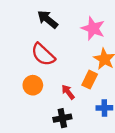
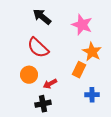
red arrow: (68, 92) -> (50, 84), moved, turned -80
black cross: (62, 118) -> (43, 104), moved

